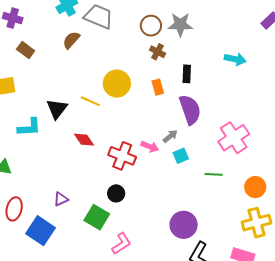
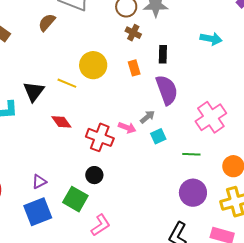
purple circle: (184, 225) -> (193, 193), moved
blue square: (40, 231) -> (38, 212), moved, turned 36

